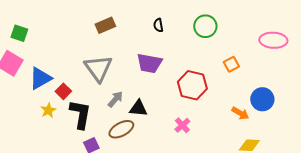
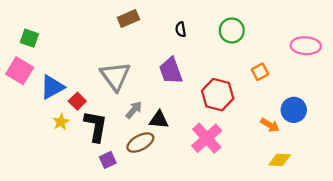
brown rectangle: (105, 25) -> (128, 18), moved
purple trapezoid: (149, 63) -> (171, 71), turned 60
pink cross: (182, 125) -> (207, 138), size x1.8

